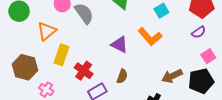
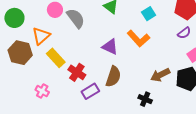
yellow rectangle: (62, 55) -> (56, 58), turned -60
brown hexagon: (25, 67) -> (20, 53), moved
brown semicircle: (122, 76) -> (113, 77), size x1.5

